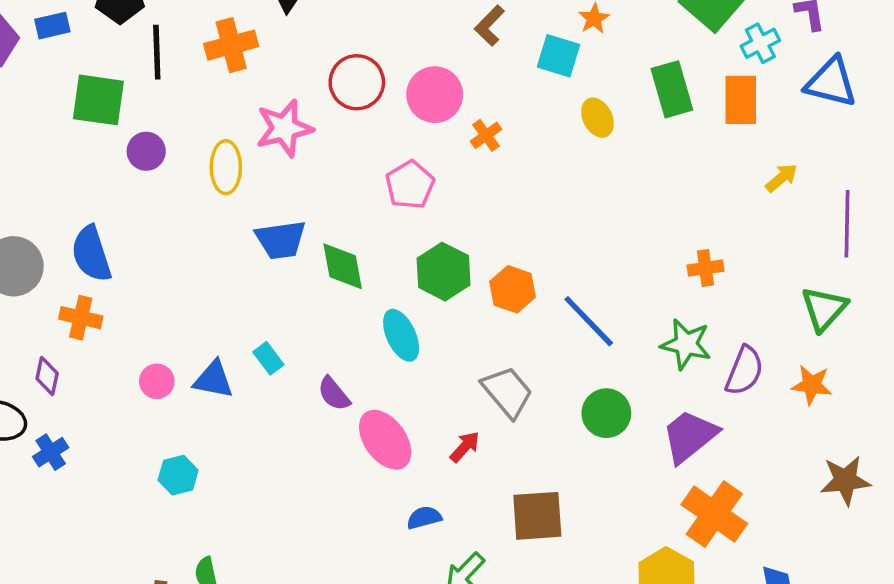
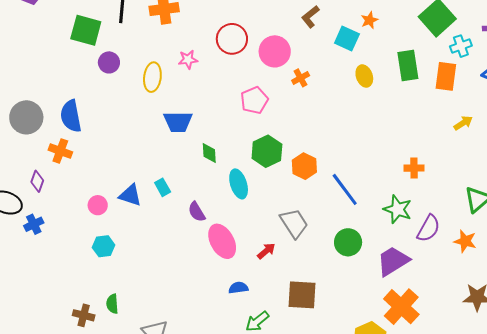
pink star: (284, 128) -> (188, 59), size x0.6
green diamond: (343, 266) -> (209, 153), moved, size x0.7
pink circle: (157, 381) -> (98, 205), moved

